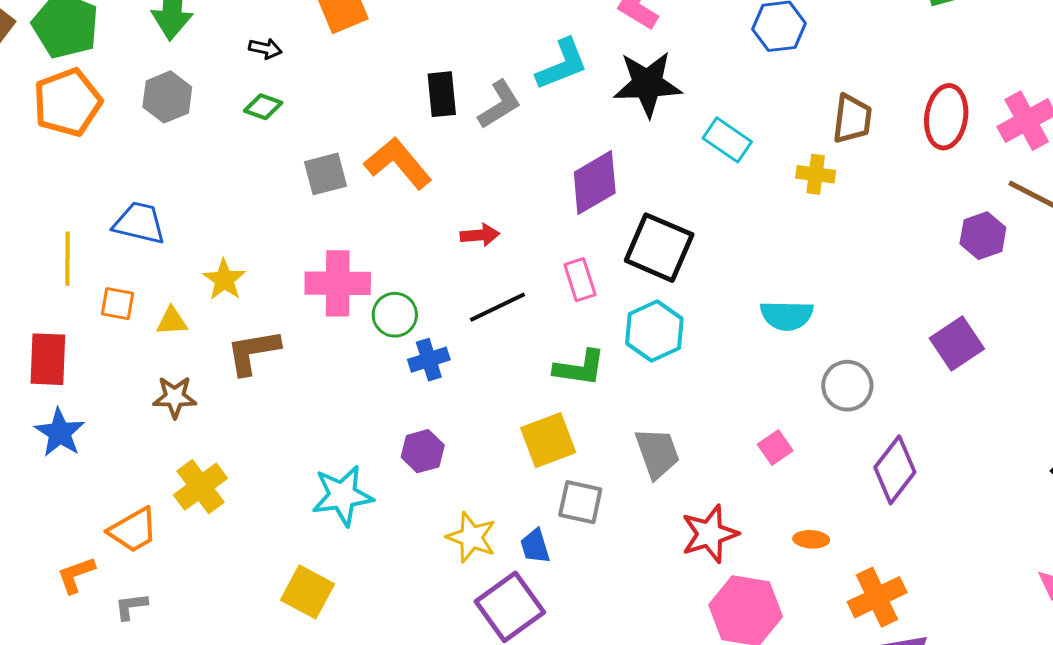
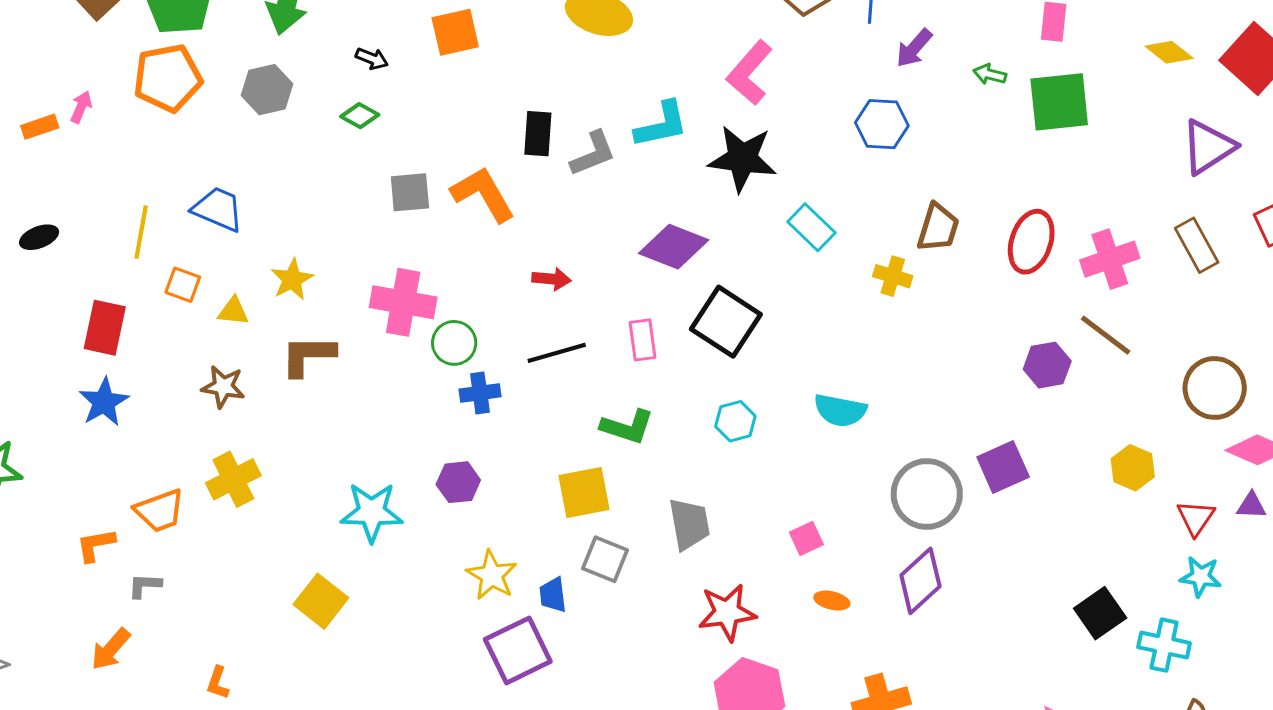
purple diamond: (595, 183) -> (674, 247), turned 42
cyan hexagon: (654, 331) -> (735, 421), moved, size x0.7
gray circle: (847, 386) -> (927, 494), moved, size x1.4
orange ellipse: (811, 539) -> (832, 601), moved

